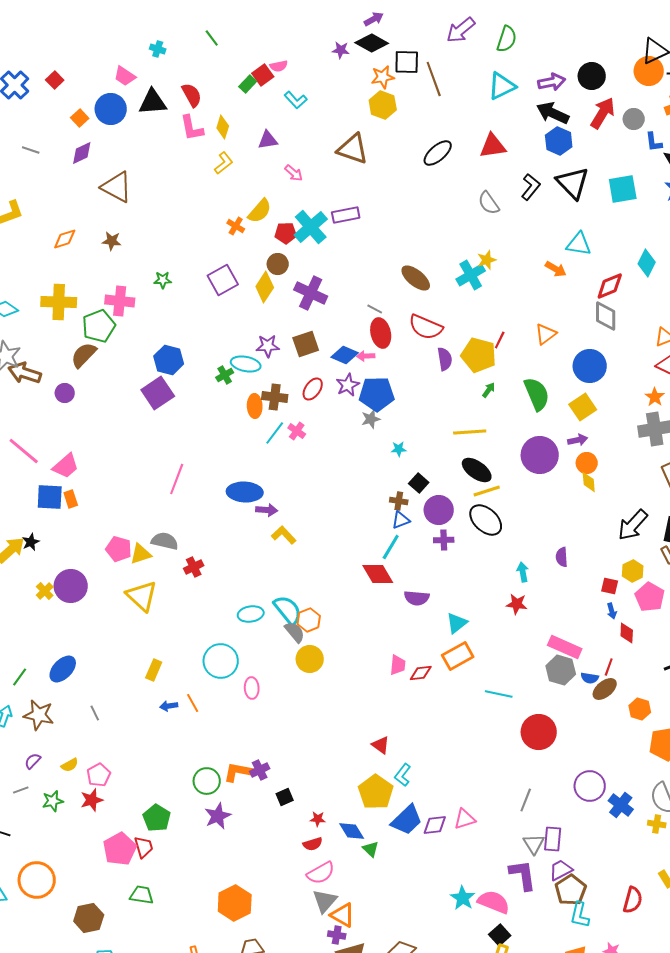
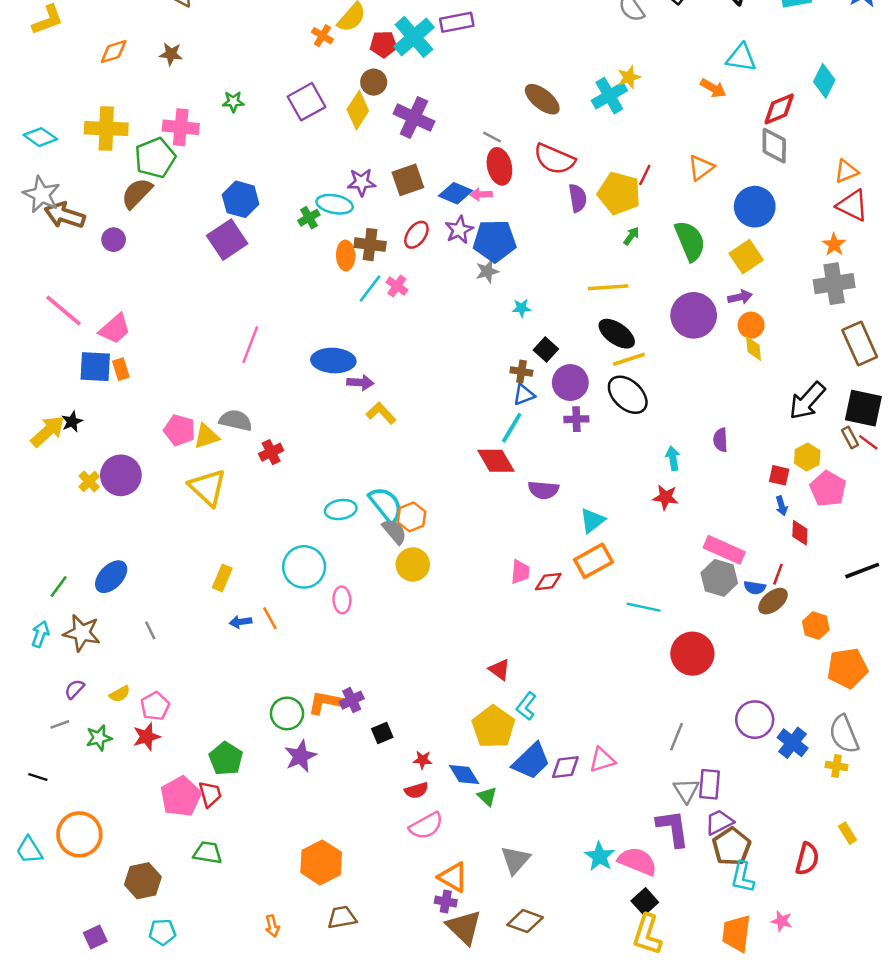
gray triangle: (325, 901) -> (515, 860), moved

